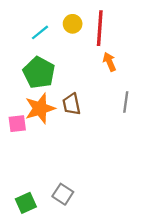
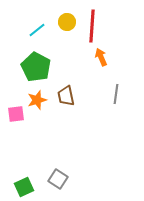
orange star: (40, 108) -> (37, 100), size x0.7

